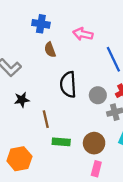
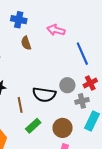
black semicircle: (68, 85) -> (44, 95), moved, turned -80
green rectangle: (61, 142) -> (33, 126), turned -49

